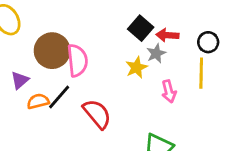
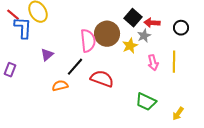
brown circle: (52, 51) -> (107, 34), moved
yellow line: (201, 73) -> (174, 62), moved
orange semicircle: (38, 101) -> (60, 86), moved
red semicircle: (97, 114) -> (102, 79), turned -30

